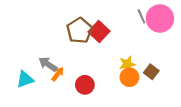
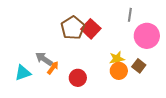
gray line: (141, 16) -> (130, 15), turned 32
pink circle: (160, 18) -> (147, 36), moved

